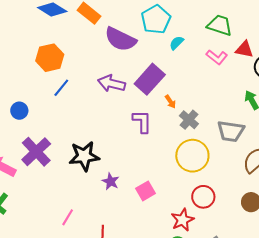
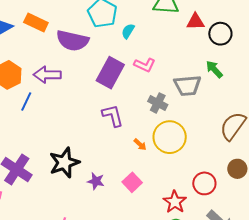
pink L-shape: (217, 57) -> (145, 65), moved
purple arrow: (112, 83) -> (47, 75), moved
orange arrow: (170, 102) -> (140, 144), moved
gray trapezoid: (231, 131) -> (187, 85), moved
red circle: (203, 197) -> (204, 183), moved

